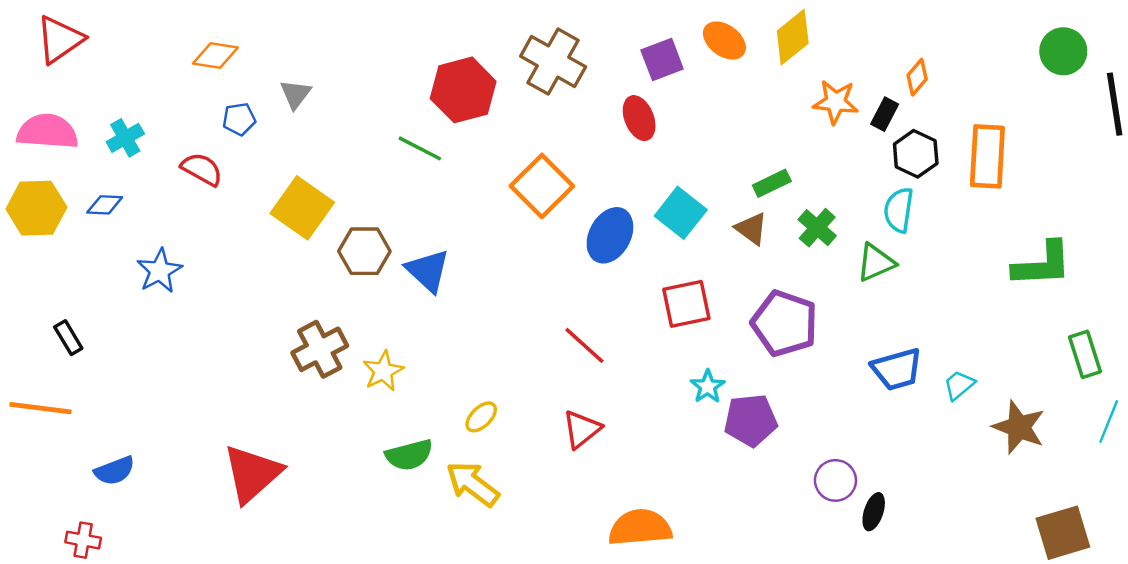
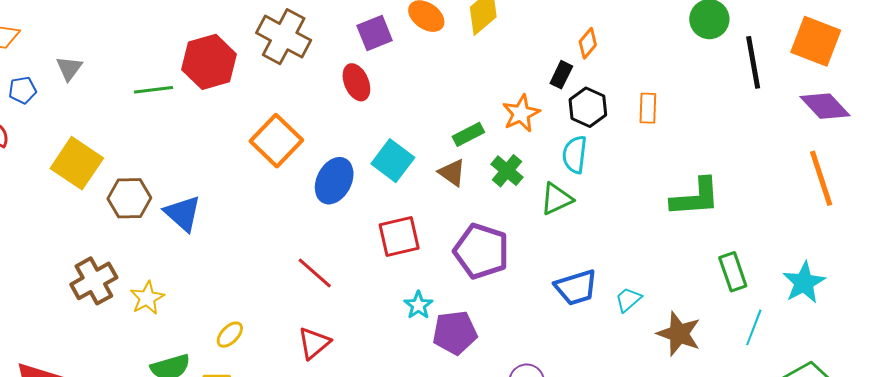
orange star: (836, 102) -> (521, 113), moved, turned -30
green line: (420, 148) -> (154, 90), moved, turned -33
orange rectangle: (987, 156) -> (648, 108), size x0.6

